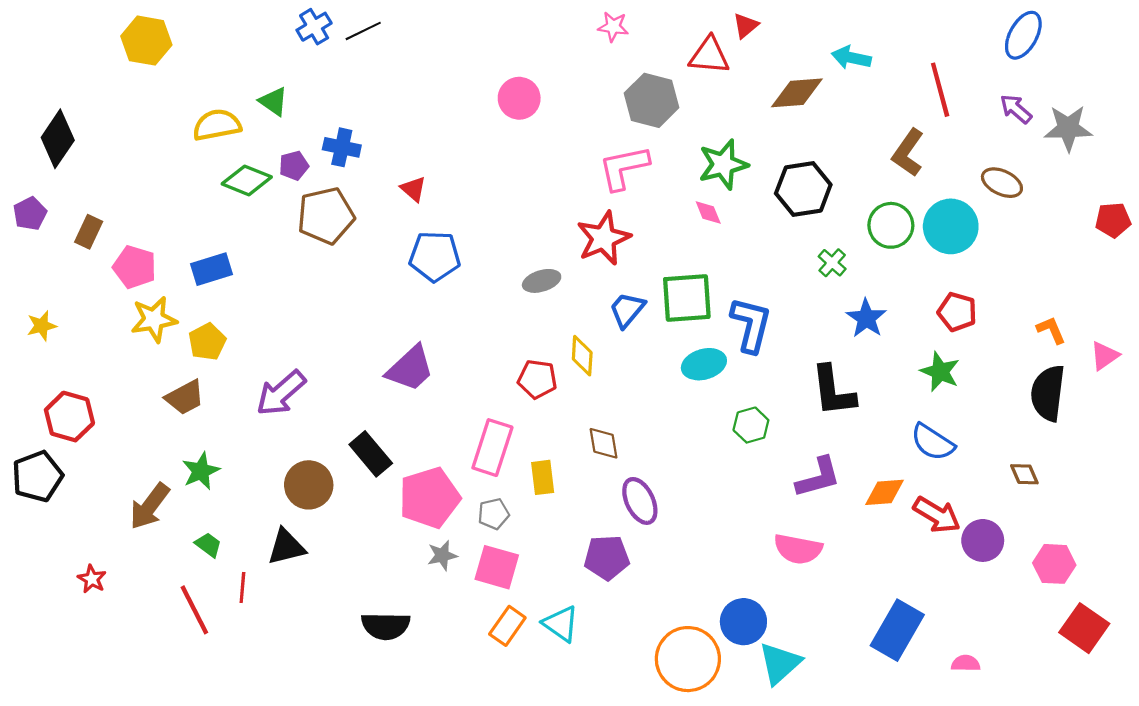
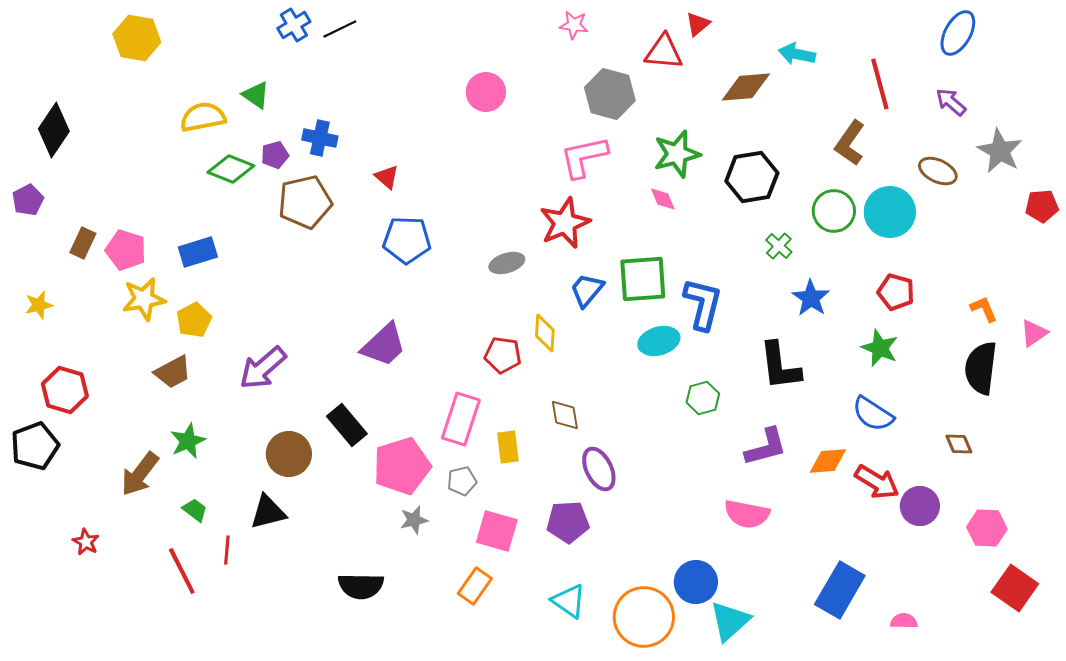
gray star: (1068, 128) -> (1000, 151), moved, turned 30
brown rectangle: (89, 232) -> (83, 243), moved
pink square: (497, 567) -> (497, 531), moved
cyan triangle: (561, 624) -> (569, 601), moved

